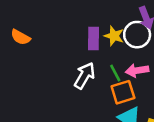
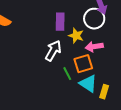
yellow star: (114, 36) -> (76, 36), moved
green line: (115, 73) -> (67, 74), moved

